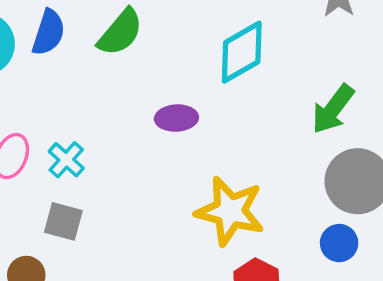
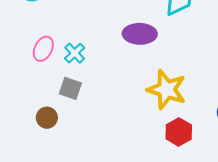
purple ellipse: (176, 118) -> (140, 34), size x1.4

